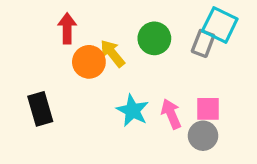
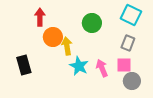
gray rectangle: (203, 43) -> (128, 43), moved
yellow arrow: (112, 53) -> (67, 46), moved, turned 30
gray circle: (203, 136) -> (132, 81), moved

